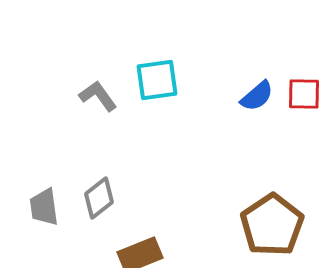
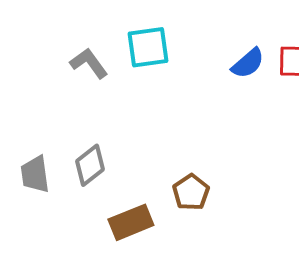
brown pentagon: (272, 225) -> (191, 192), moved, size x0.6

